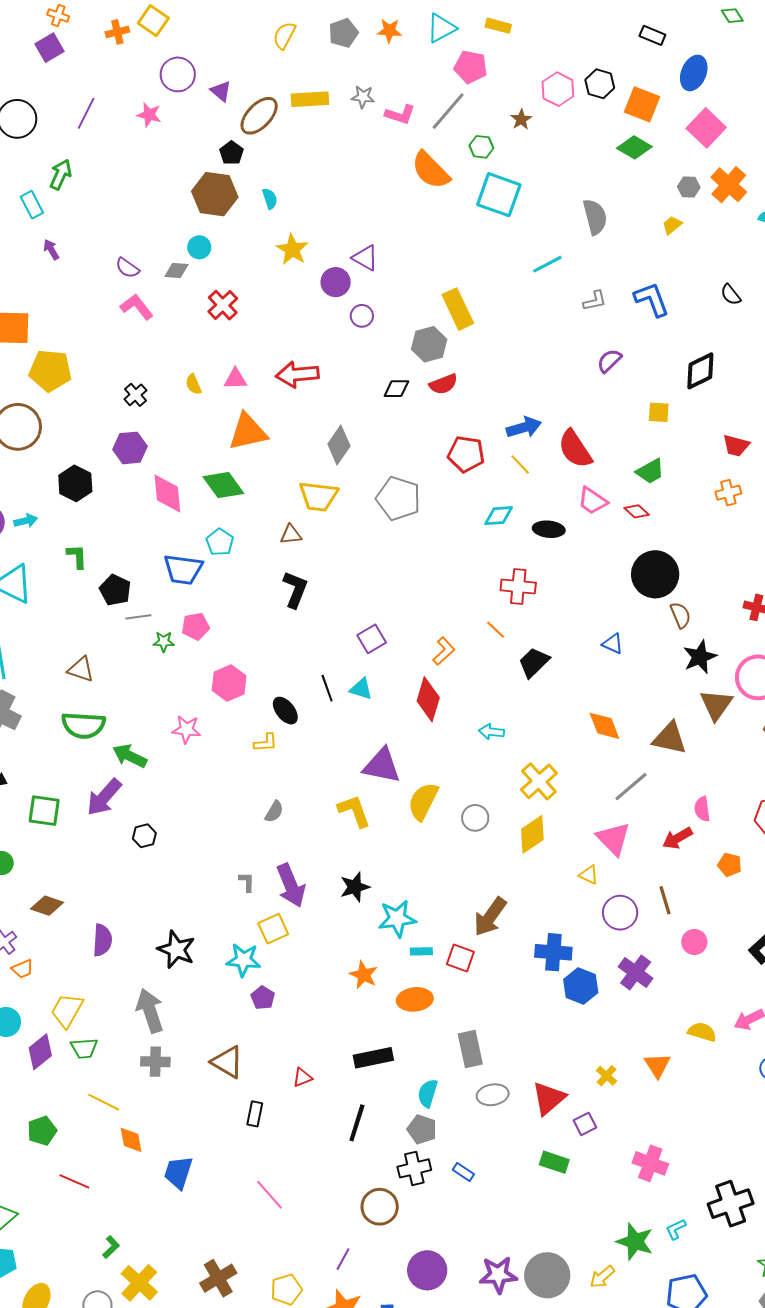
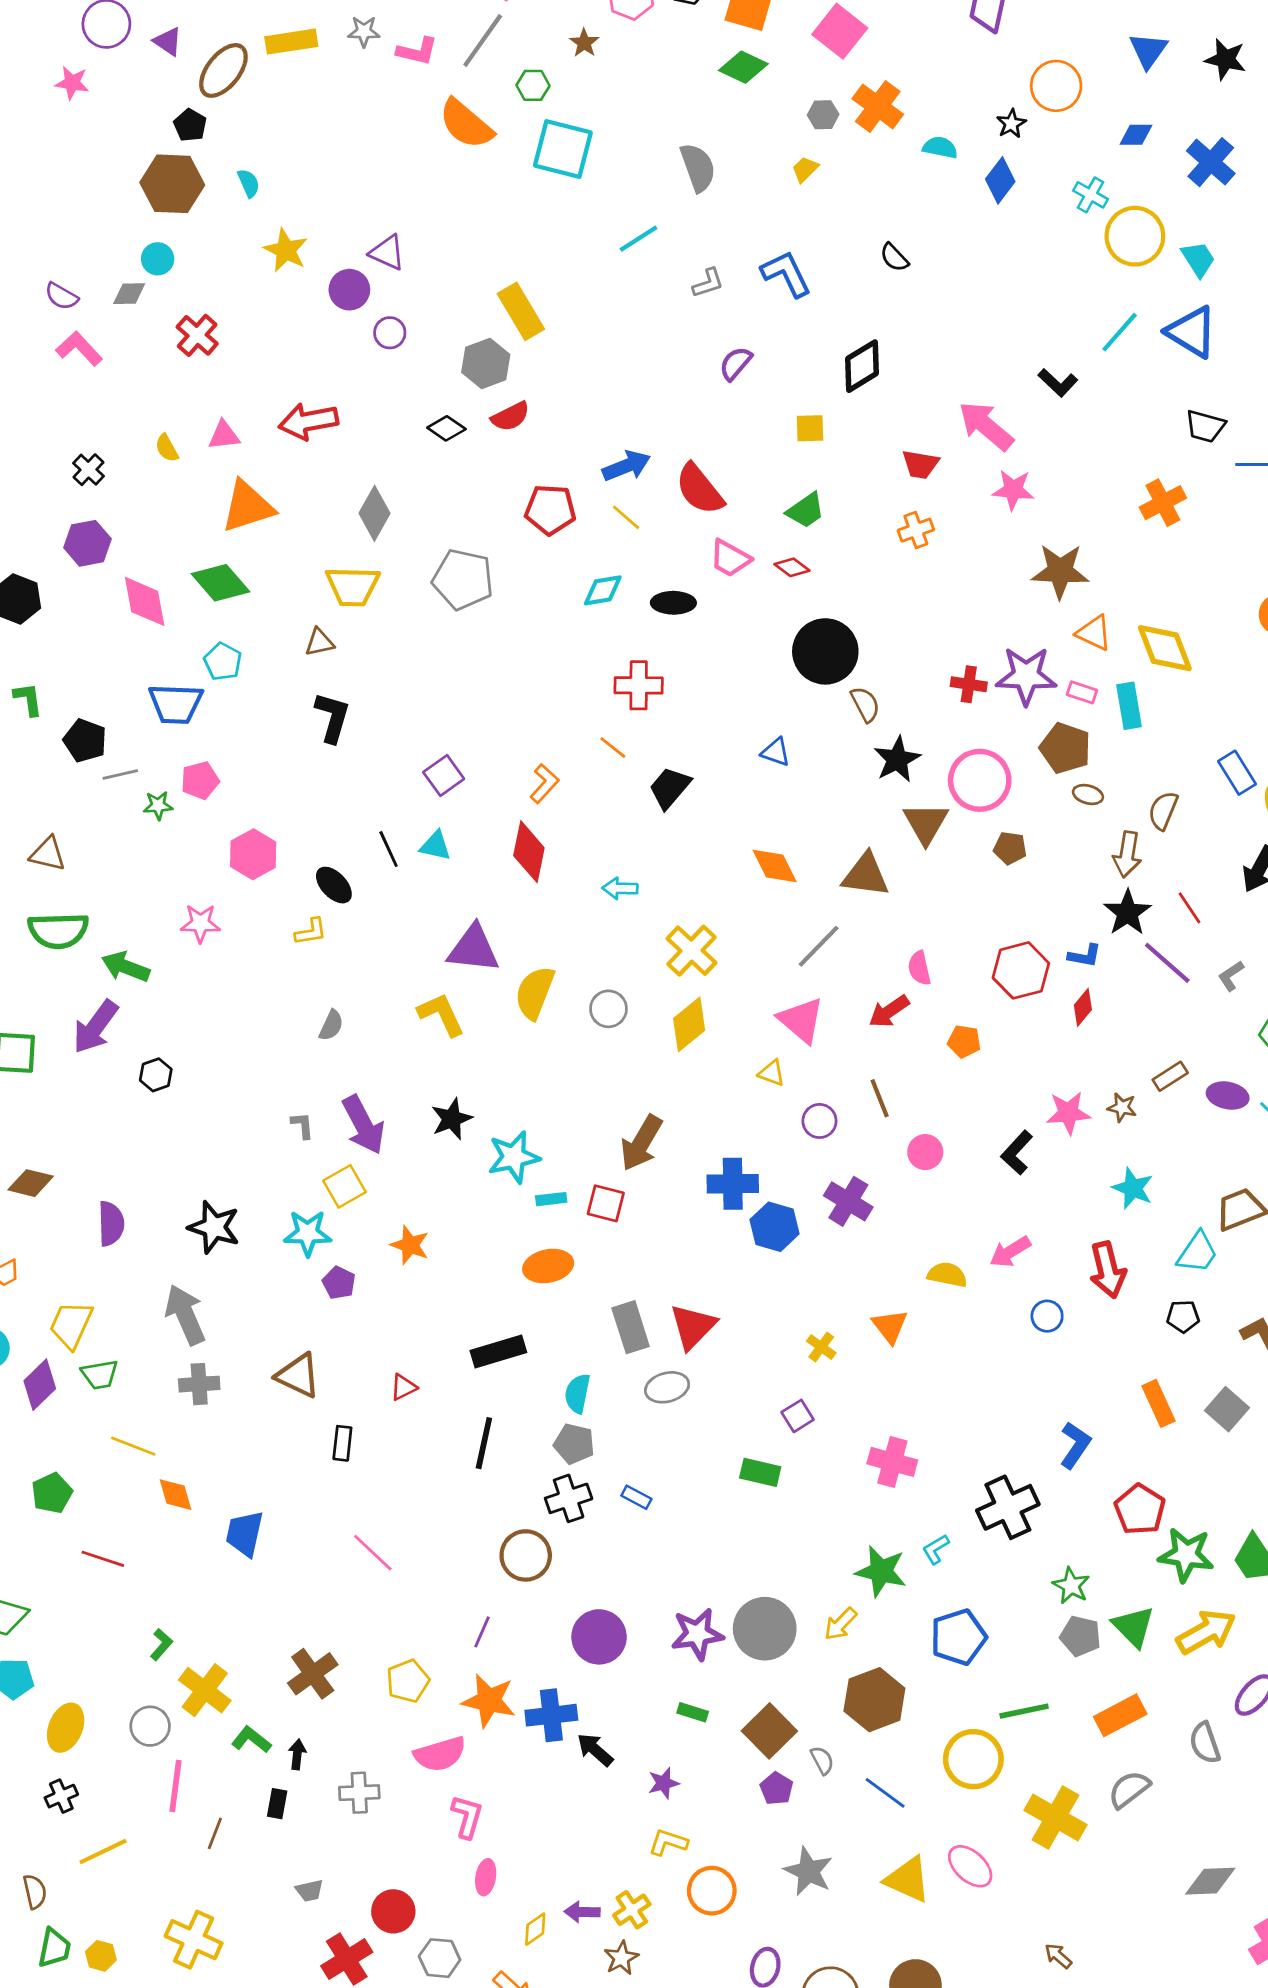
black diamond: (396, 389) -> (446, 428), turned 40
purple circle: (620, 913) -> (819, 1121), size x0.7
orange star: (364, 975) -> (410, 1245), moved
red triangle: (549, 1098) -> (693, 1326), moved

